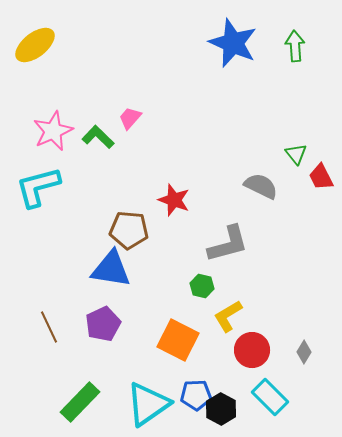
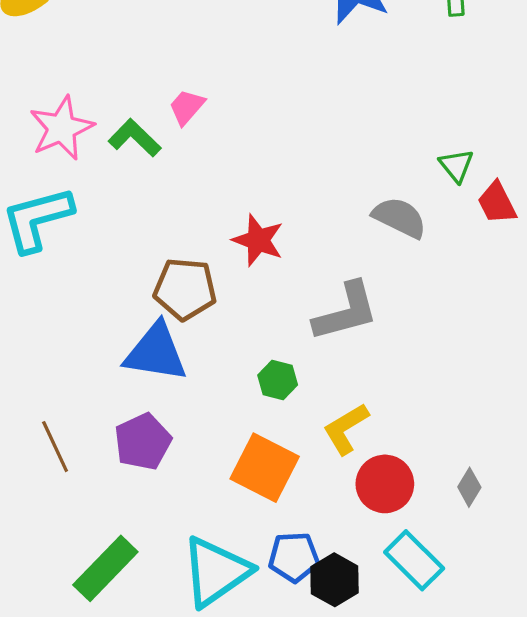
green hexagon: (202, 286) -> (278, 380), moved

